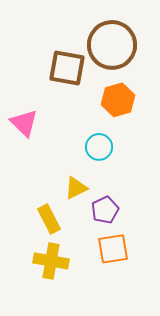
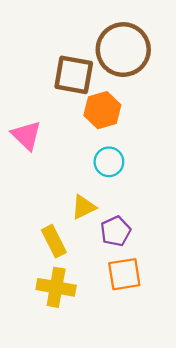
orange hexagon: (118, 100) -> (102, 110), moved

